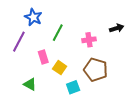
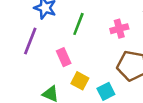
yellow square: (60, 68) -> (80, 81), moved

